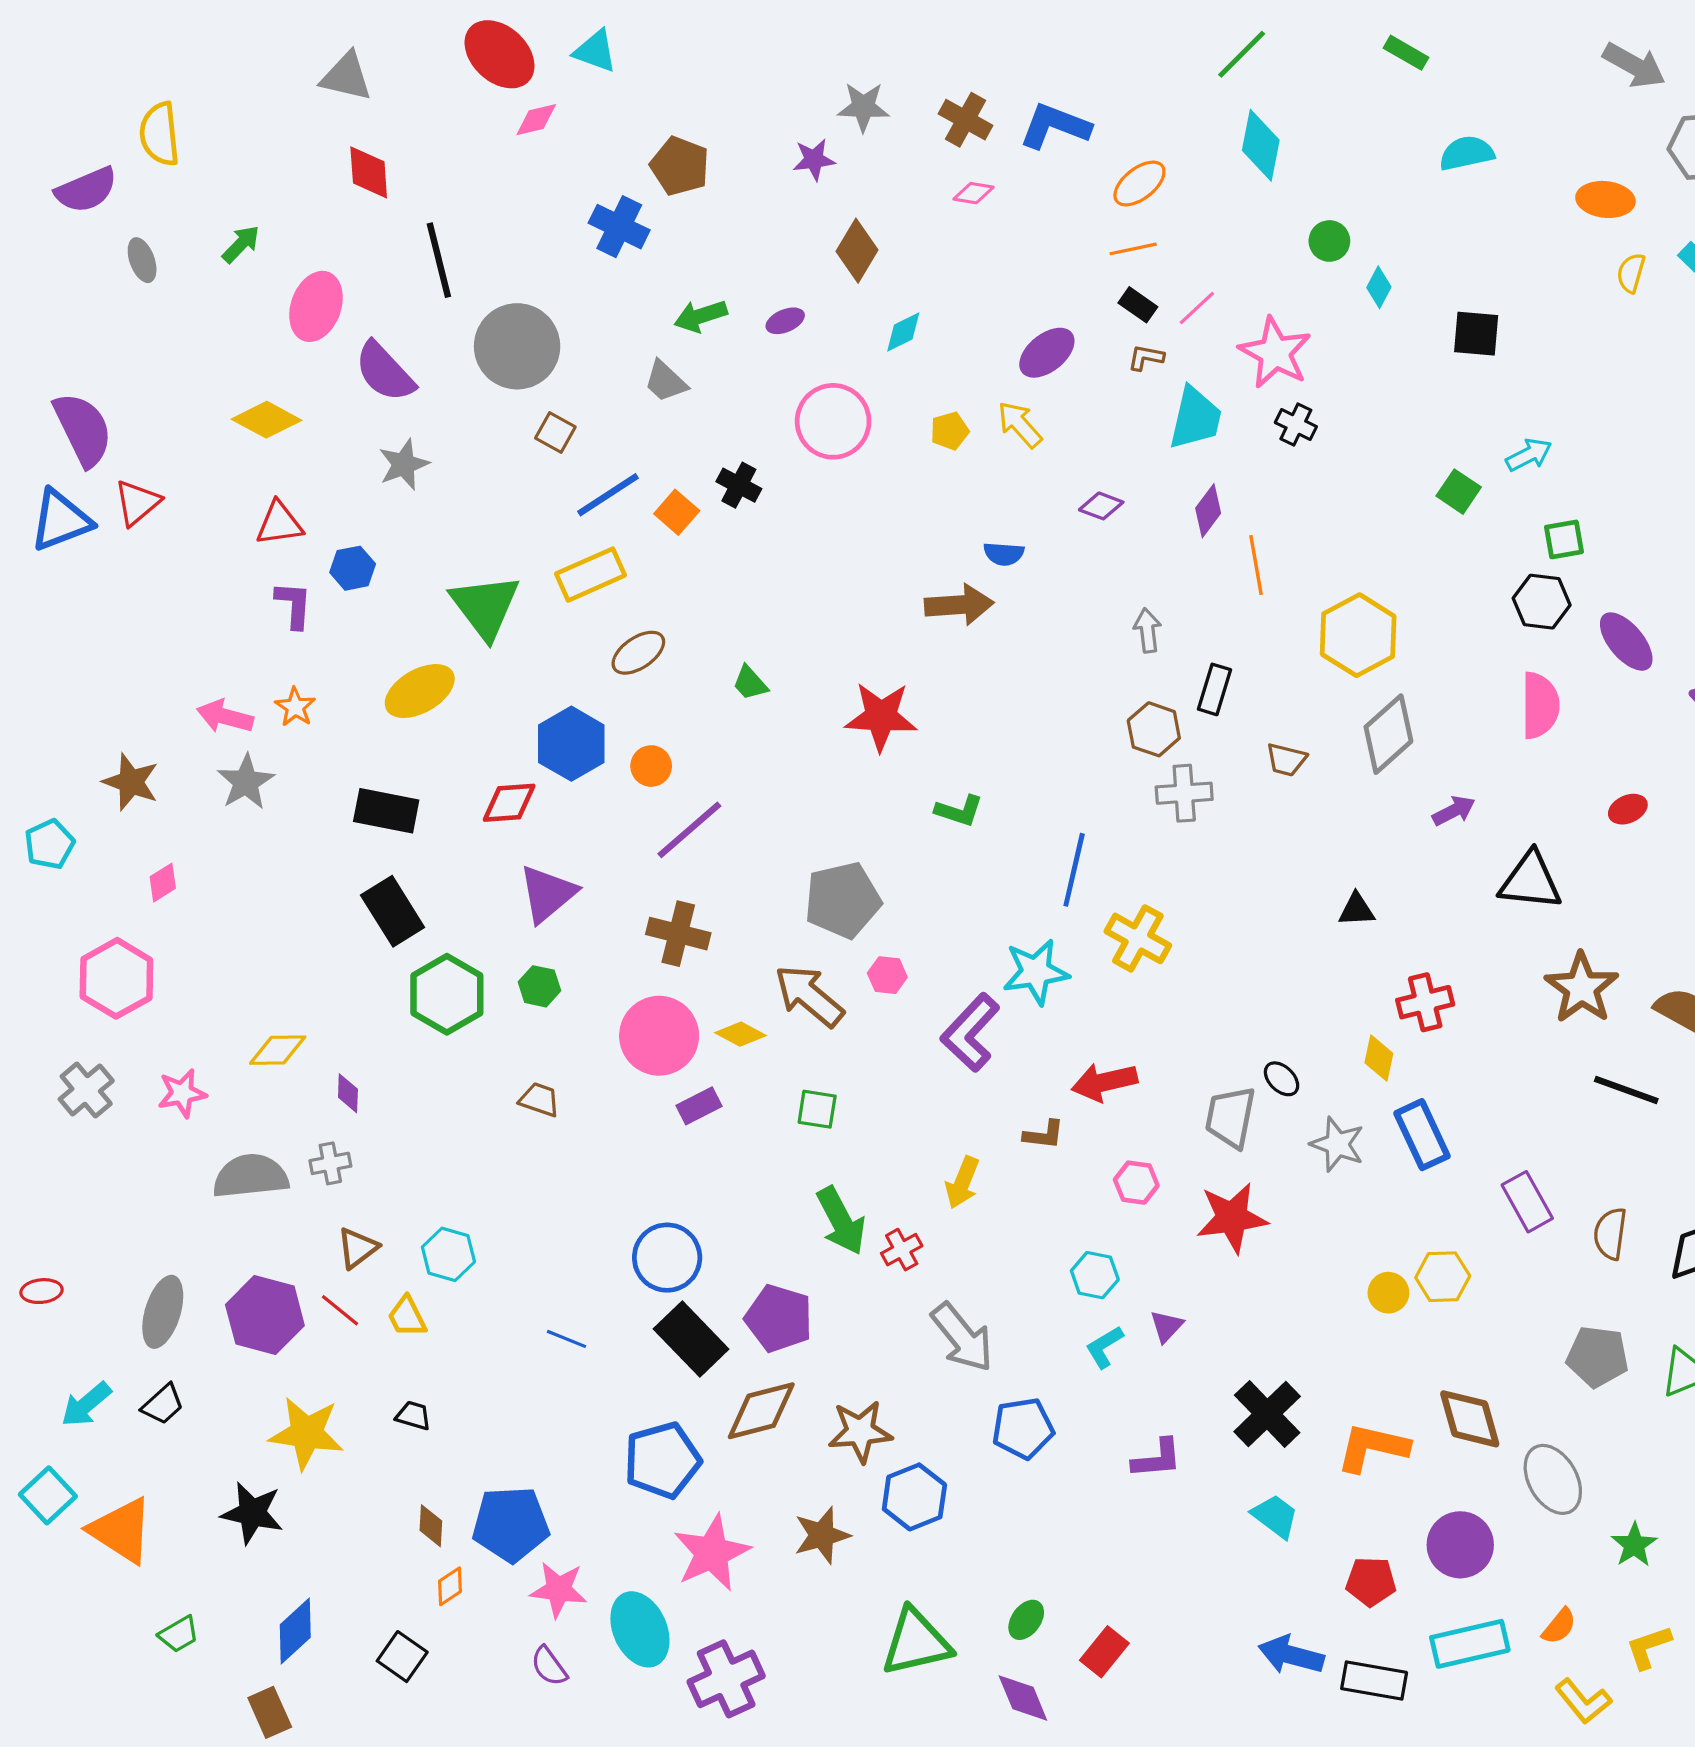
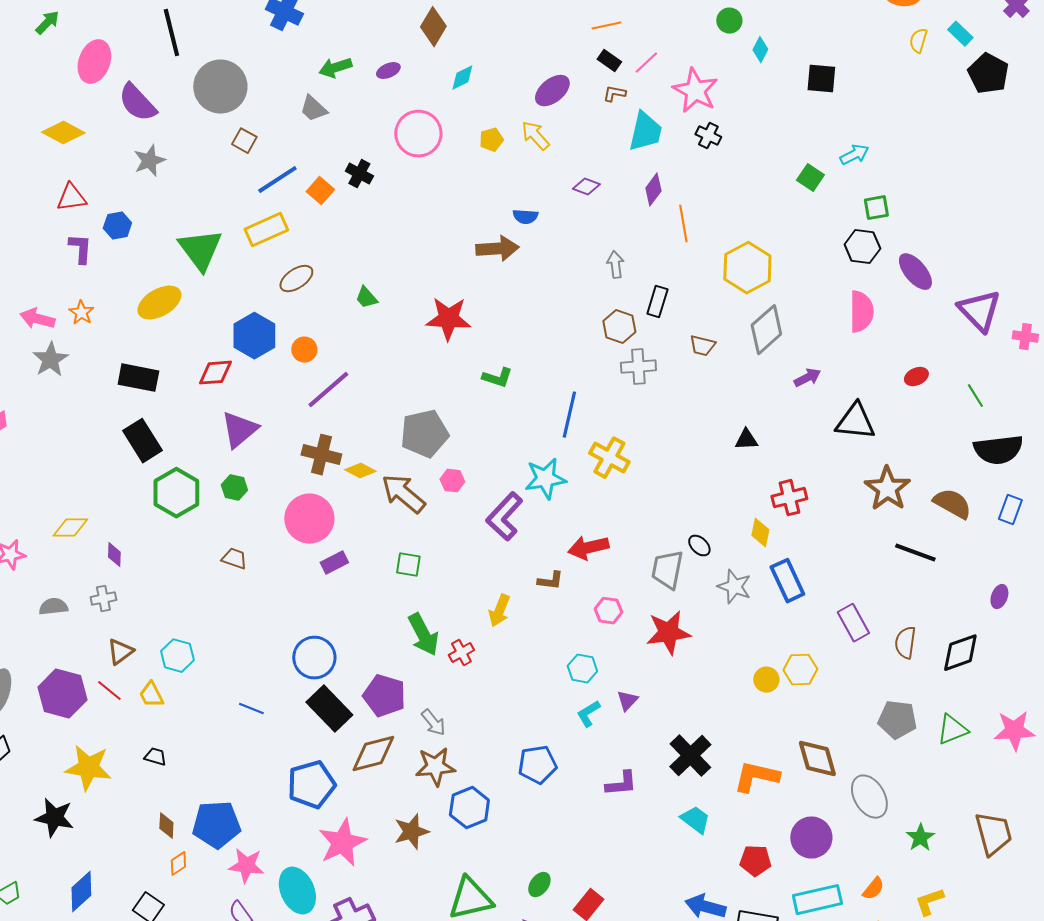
yellow diamond: (740, 1034) -> (360, 471), moved
gray semicircle: (251, 1176) -> (53, 607), size x0.6
gray arrow: (962, 1337) -> (433, 723), moved, size x0.6

